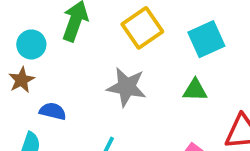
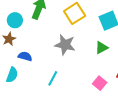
green triangle: (195, 90) -> (102, 48), turned -32

